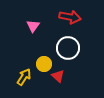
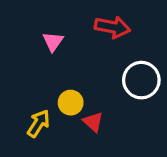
white circle: (68, 48) -> (141, 80), moved

